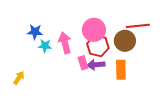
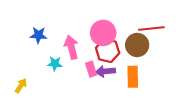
cyan star: (45, 46) -> (55, 64), moved

